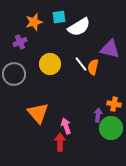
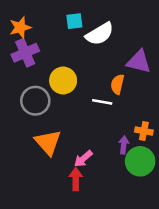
orange star: (34, 22) -> (20, 27), moved
purple cross: (20, 42) -> (25, 53), size x1.5
white line: (81, 64) -> (102, 102), moved, turned -42
gray circle: (14, 74) -> (35, 101), moved
pink arrow: (66, 126) -> (83, 159), turned -112

